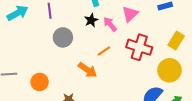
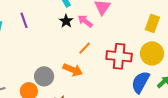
gray circle: (63, 37) -> (44, 76), moved
red cross: (139, 47) -> (119, 56), moved

